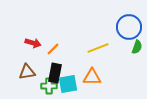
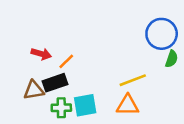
yellow line: (98, 48) -> (133, 80), moved
black rectangle: (55, 73) -> (55, 83), moved, turned 60
orange triangle: (92, 77) -> (128, 105), moved

